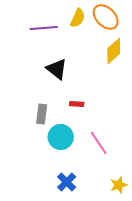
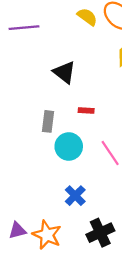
yellow semicircle: (78, 18) -> (87, 17), turned -78
purple line: (44, 28) -> (24, 28), moved

